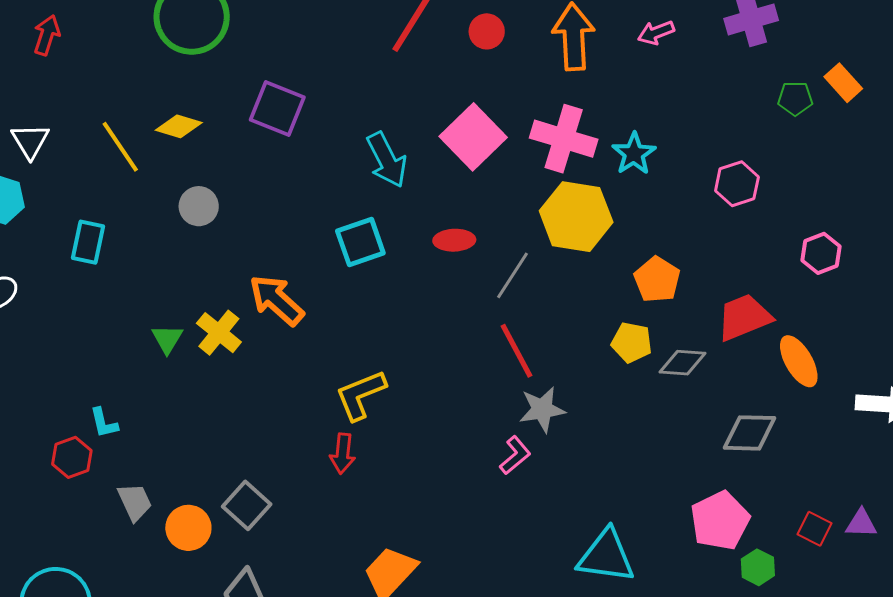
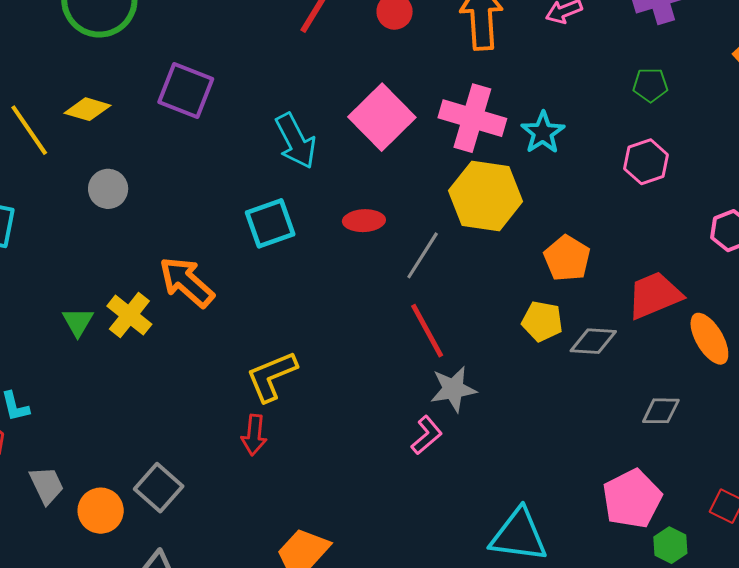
green pentagon: (795, 98) -> (650, 85), moved
gray diamond: (749, 433) -> (661, 411), size x0.7

